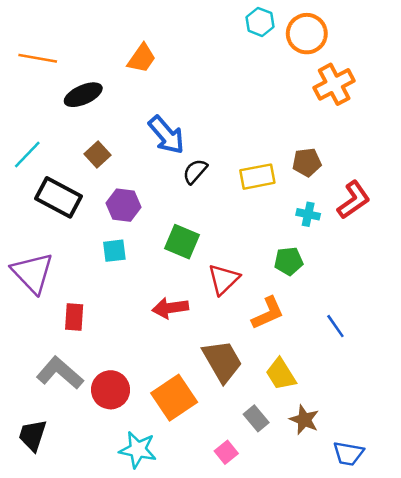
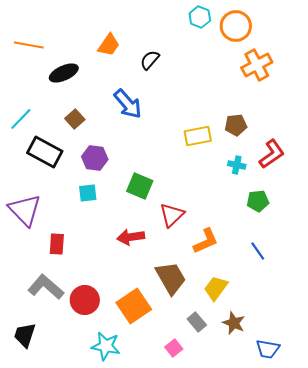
black semicircle: (195, 171) -> (150, 60), moved
green pentagon: (289, 261) -> (258, 201), moved
yellow trapezoid: (281, 374) -> (216, 288), turned 68

